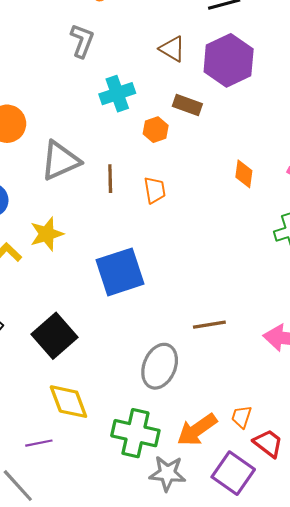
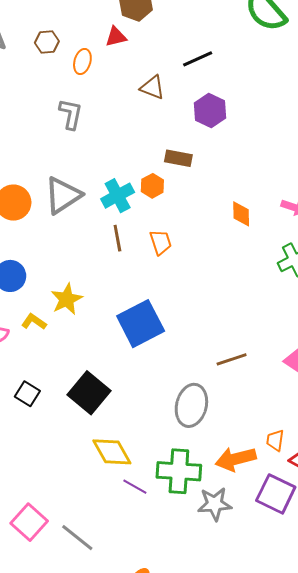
brown triangle: (172, 49) -> (153, 88), moved
purple hexagon: (229, 60) -> (210, 111), size x0.7
cyan cross: (117, 94) -> (118, 196), moved
gray triangle: (60, 161) -> (63, 195), moved
orange arrow: (197, 430) -> (236, 459), turned 30
purple line: (39, 443) -> (135, 487), moved, turned 50

